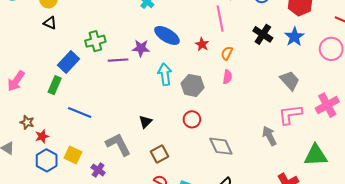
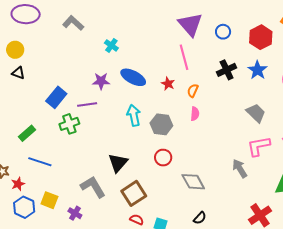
black cross: (263, 34) -> (227, 70), turned 36
green cross: (95, 41) -> (69, 124), moved
purple star: (141, 48) -> (101, 81), moved
blue rectangle: (68, 62) -> (56, 97), moved
green rectangle: (55, 85) -> (27, 133), turned 30
blue line: (80, 113) -> (40, 162), moved
black triangle: (145, 122) -> (118, 163), size x1.5
brown square: (159, 154) -> (134, 193), size x1.4

